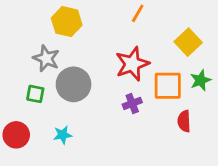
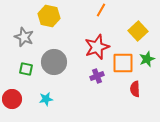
gray star: (46, 58) -> (24, 37), moved

